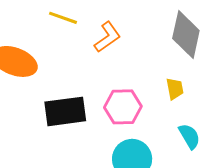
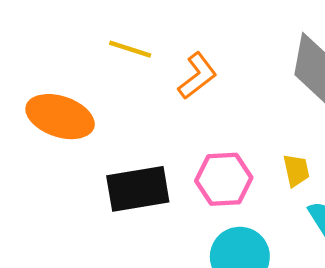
yellow trapezoid: (175, 89) -> (296, 170), moved

